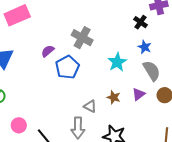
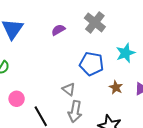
blue pentagon: (67, 67) -> (91, 64), moved, turned 30
gray triangle: (90, 106) -> (69, 89), moved

